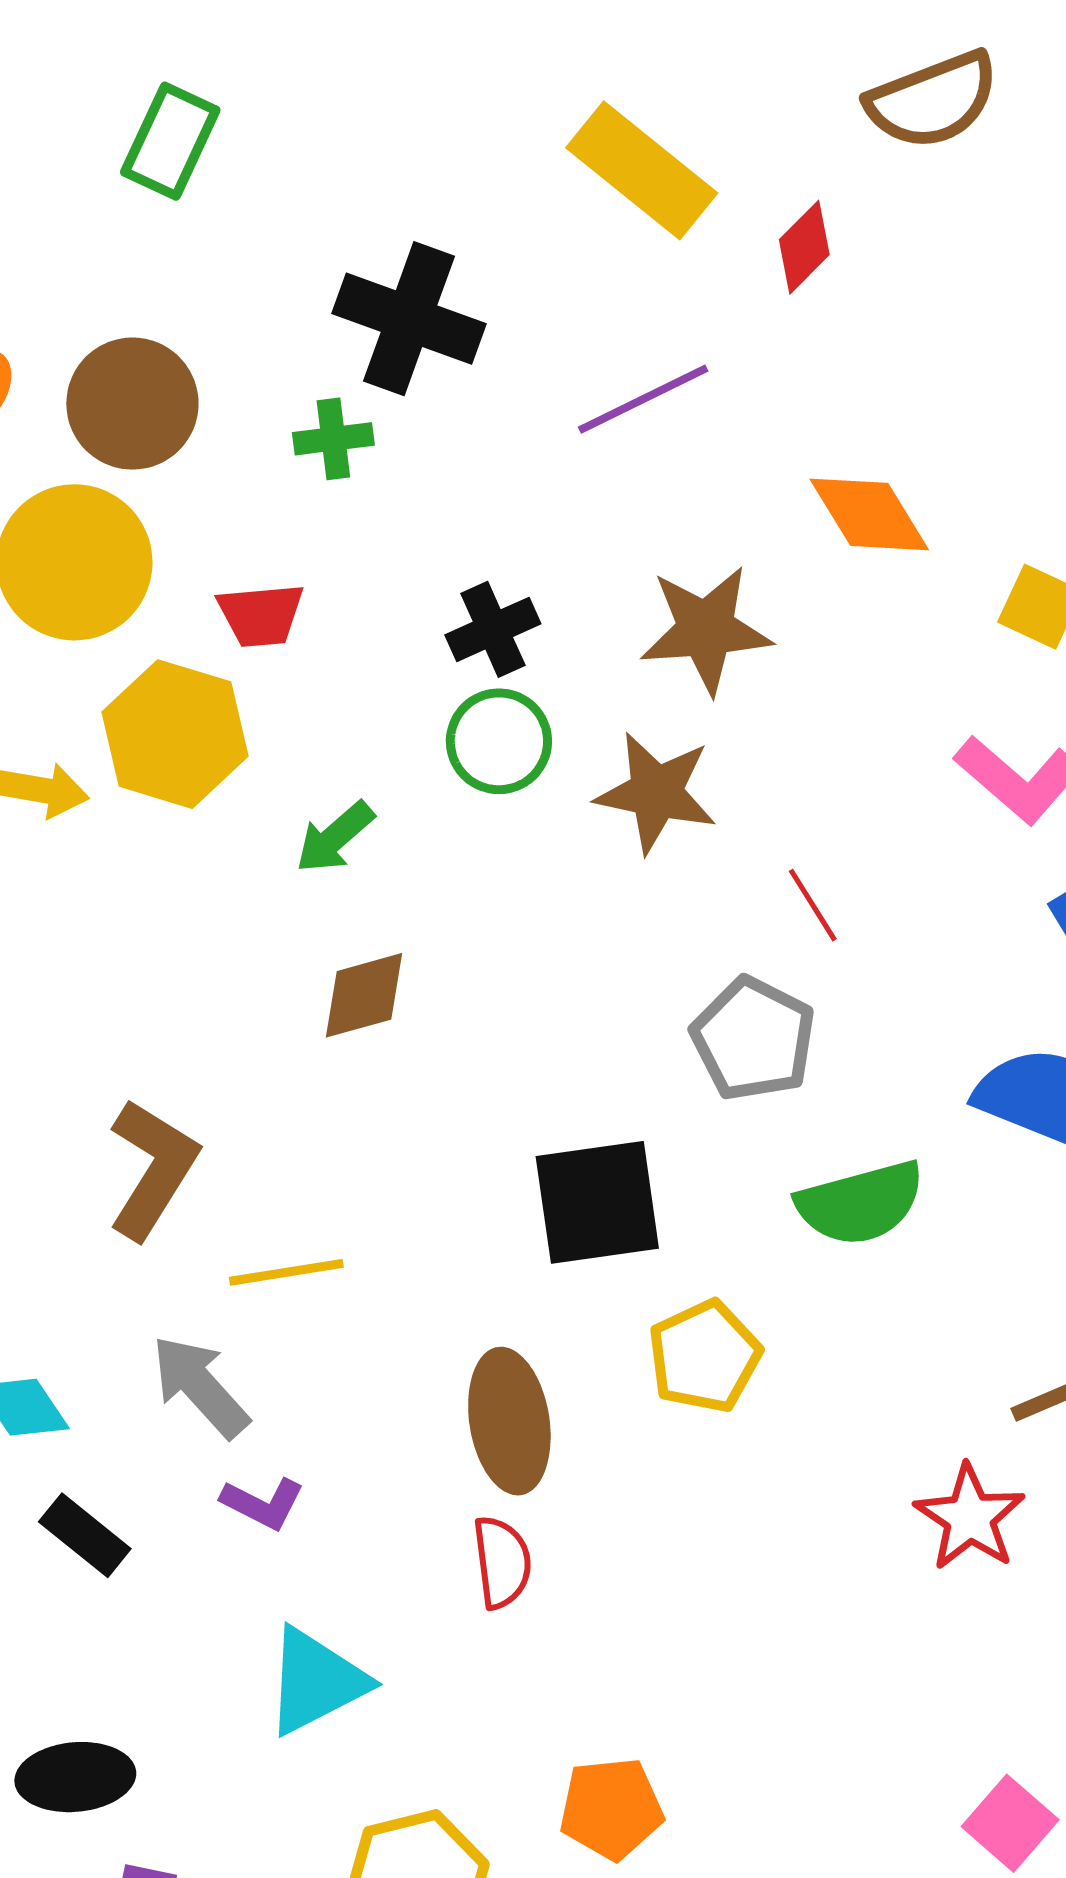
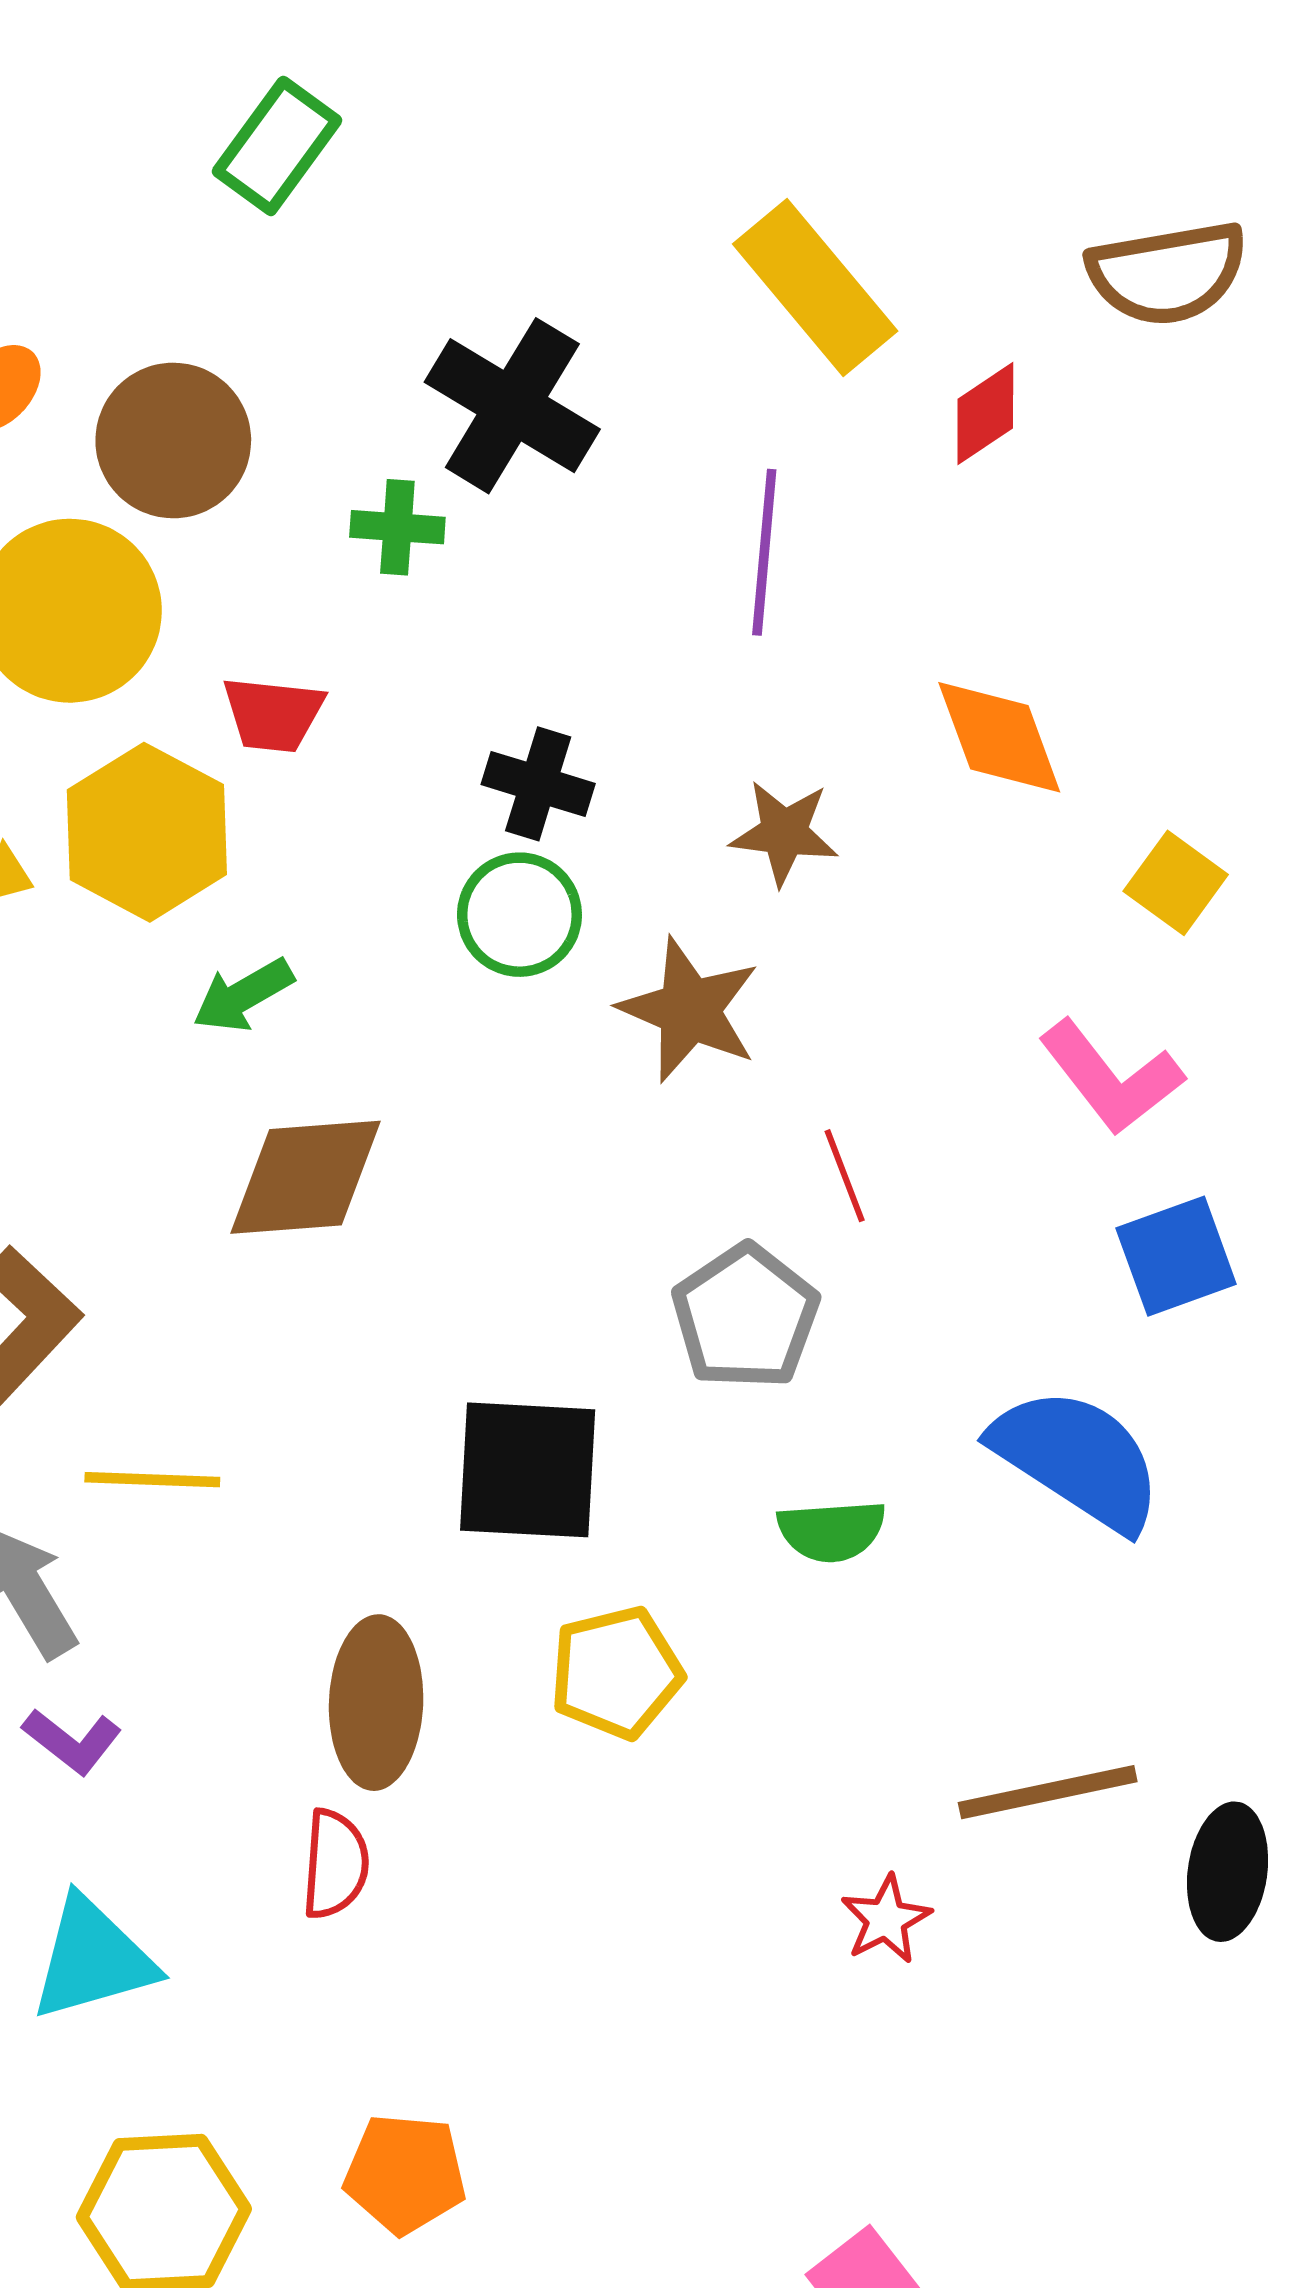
purple line: (643, 399) -> (764, 552), turned -70
black cross: (493, 629) -> (538, 784), turned 30
brown star: (706, 629) -> (784, 833), size x0.7
green arrow: (335, 837) -> (243, 995), moved
brown diamond: (364, 995) -> (305, 1177), size x1.4
green semicircle: (860, 1203) -> (832, 1531), size x0.7
red star: (970, 1518) -> (886, 1919), size x0.7

